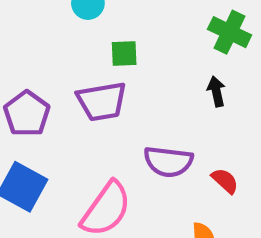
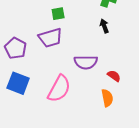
red semicircle: (225, 181) -> (114, 76), moved

